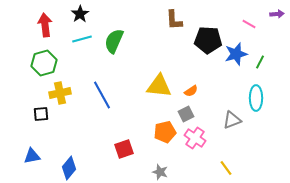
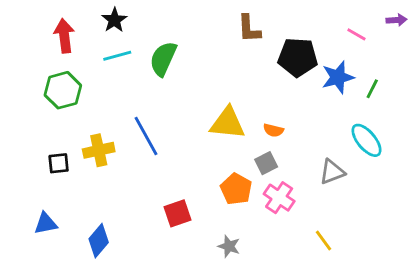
orange semicircle: (191, 91) -> (273, 130), turned 48
yellow cross: (60, 93) -> (99, 150), moved
cyan ellipse: (256, 98) -> (366, 140), turned -40
orange pentagon: (165, 132) -> (236, 189), turned -30

